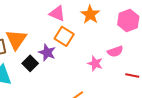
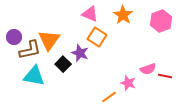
pink semicircle: (115, 51) -> (148, 69), moved
pink star: (95, 63) -> (128, 83), moved

